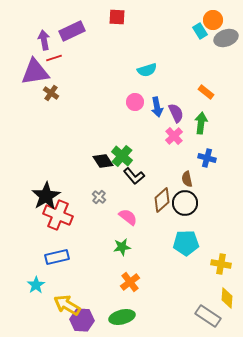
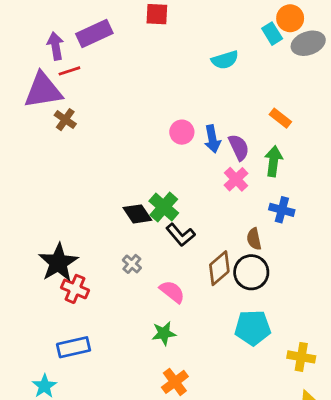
cyan semicircle: (147, 70) -> (225, 60), moved
red cross: (58, 215) -> (75, 289), size x0.7

